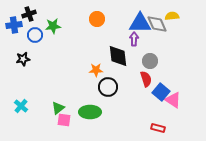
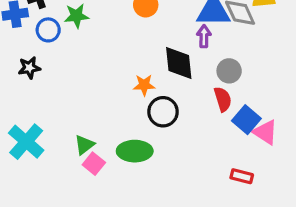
cyan cross: (21, 106) -> (26, 142), size x1.6
pink square: (64, 120) -> (94, 164), turned 32

